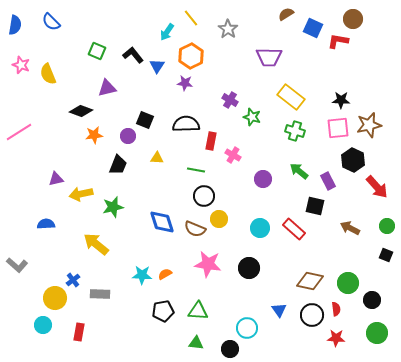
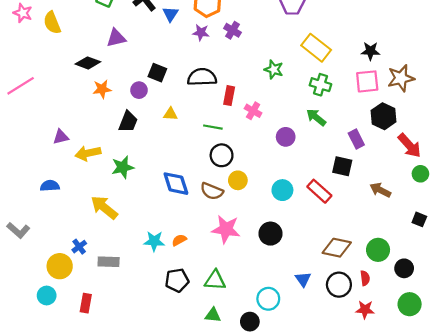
purple cross: (230, 100) -> (232, 30), moved
green arrow: (299, 171) -> (316, 117), moved
green circle: (387, 226) -> (420, 174), moved

